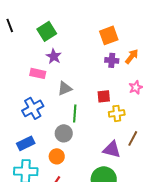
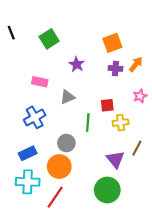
purple star: (54, 56) -> (77, 64), moved
green line: (75, 113) -> (88, 123), moved
purple triangle: (112, 149) -> (115, 159), turned 36
orange circle: (57, 156) -> (59, 167), size x1.5

